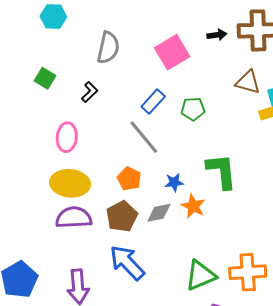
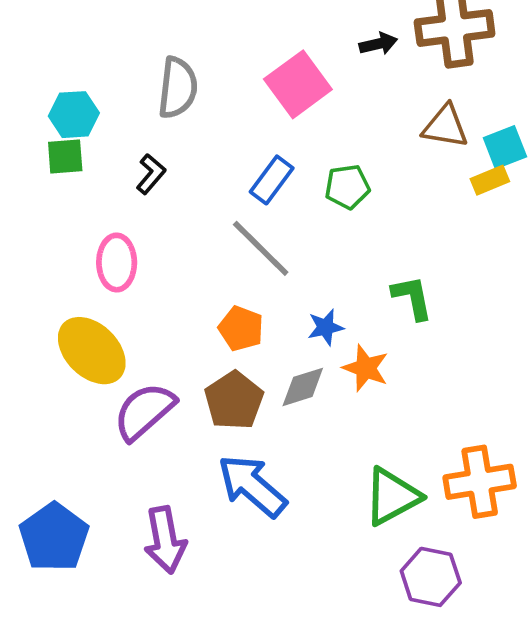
cyan hexagon: (53, 17) -> (74, 115), moved
green square: (45, 78) -> (65, 156), turned -30
green L-shape: (222, 171) -> (412, 298), size x0.7
yellow ellipse: (70, 183) -> (92, 351), moved, turned 45
purple semicircle: (74, 218) -> (144, 411), turned -33

